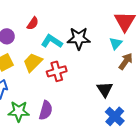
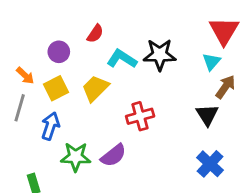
red cross: (57, 71) -> (140, 116), moved
black triangle: (105, 89) -> (207, 115), moved
purple semicircle: (46, 110) -> (113, 155), turned 36

